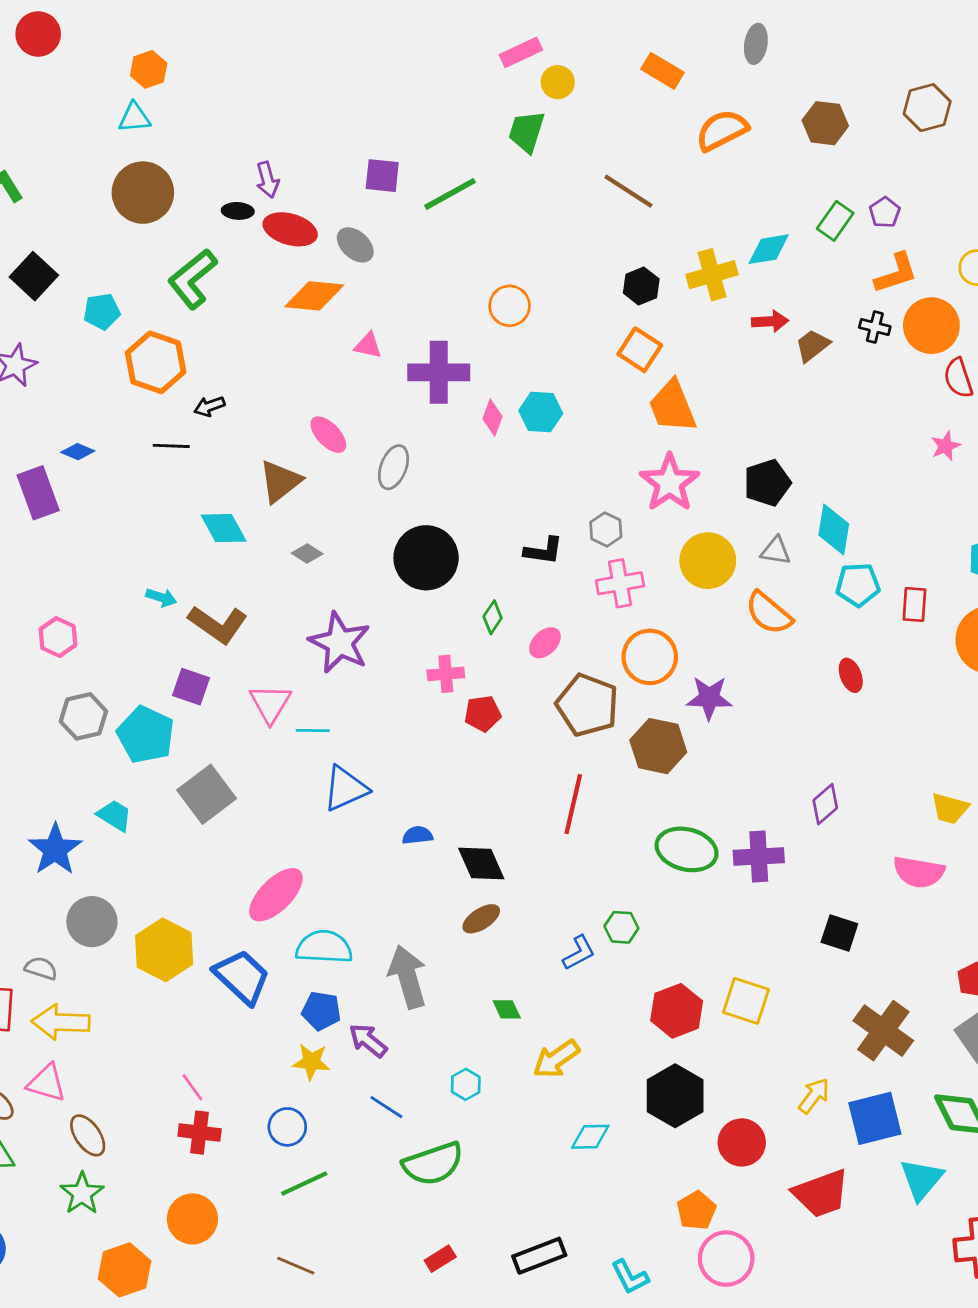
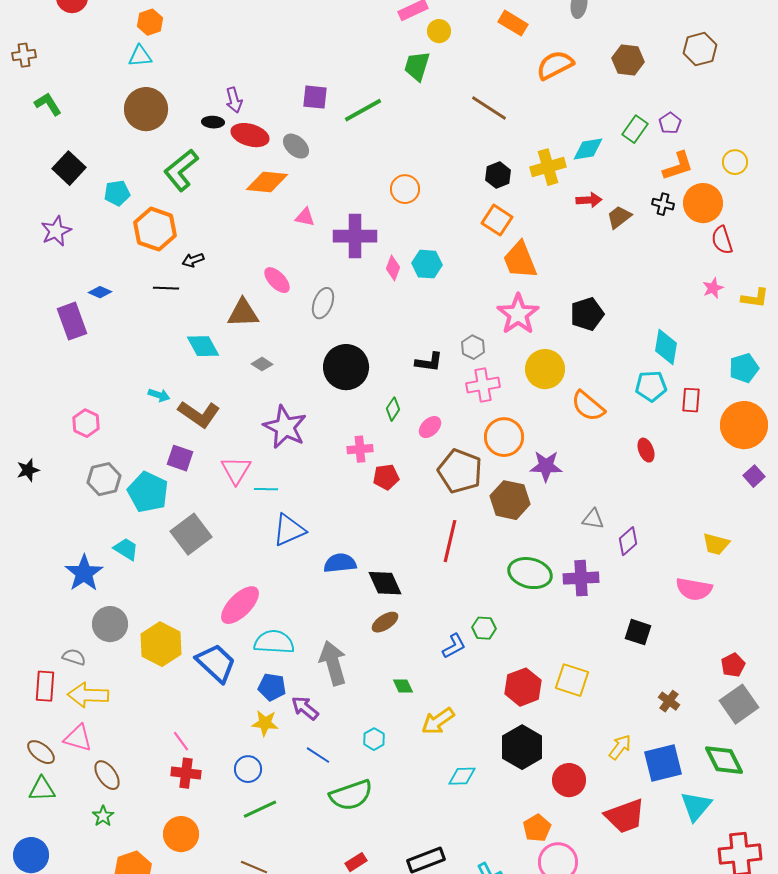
brown triangle: (280, 481) -> (243, 313), turned 36
cyan diamond: (834, 529) -> (666, 347), moved
gray triangle: (776, 551) -> (593, 519), moved
blue semicircle: (418, 835) -> (340, 563), size x1.5
brown cross: (883, 1031) -> (669, 701), size x0.5
green star: (82, 1193) -> (103, 816), size x0.7

